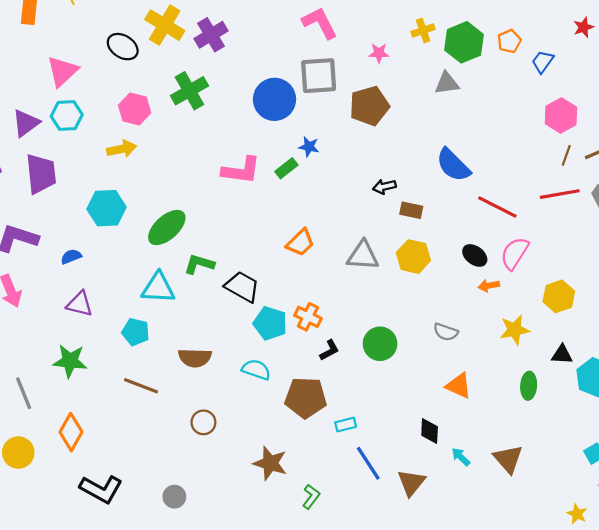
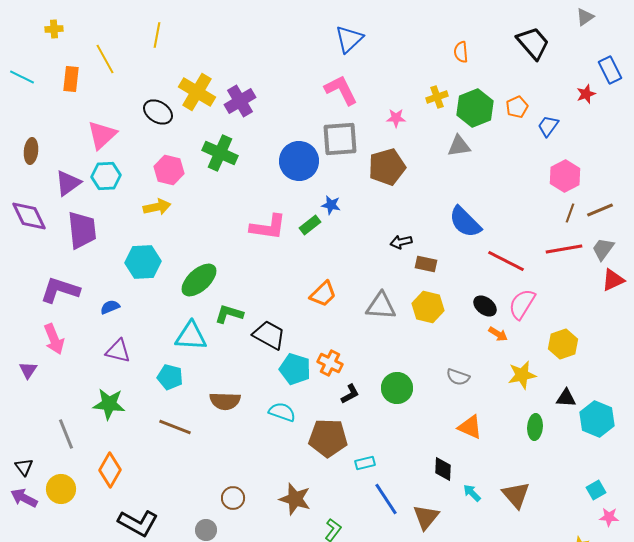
green cross: (189, 91) -> (220, 153), turned -36
orange arrow: (489, 286) -> (498, 334), turned -138
brown circle: (203, 422) -> (233, 498), moved

